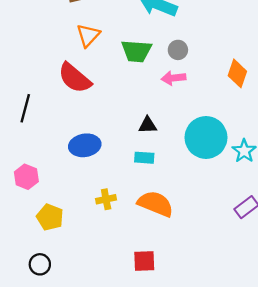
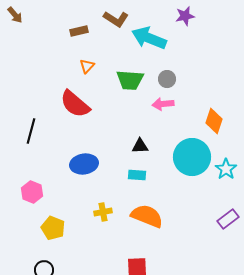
orange triangle: (88, 35) -> (87, 66), size x0.7
orange diamond: (237, 73) -> (214, 121), moved

